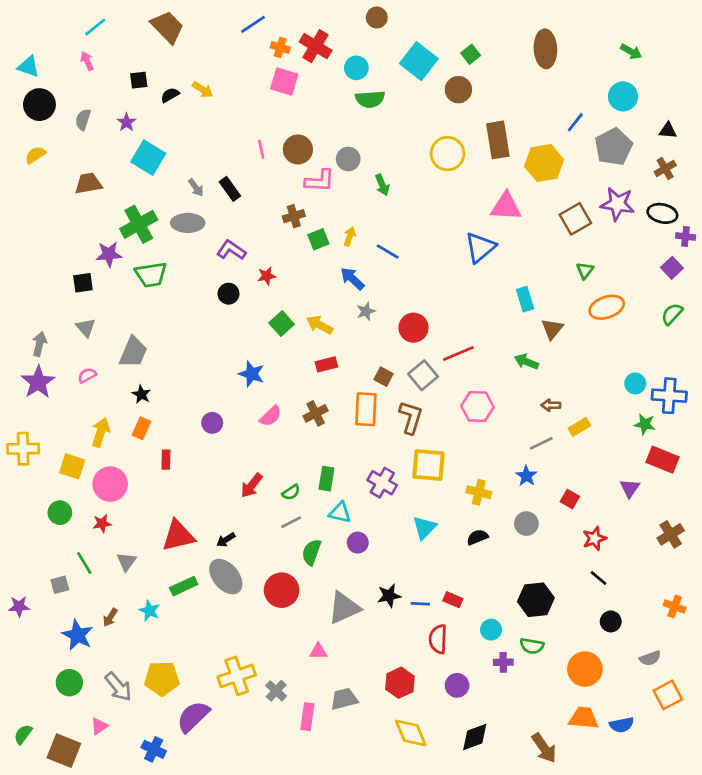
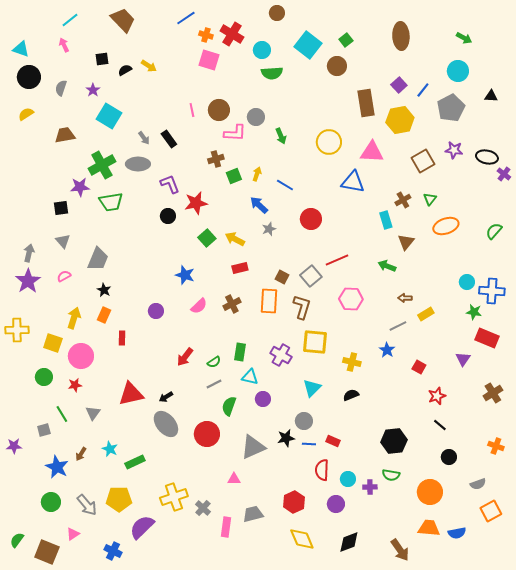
yellow circle: (448, 154) -> (329, 142), moved
brown cross: (665, 169) -> (403, 200), moved
purple star: (618, 204) -> (454, 150), size x0.7
purple cross: (686, 237) -> (504, 174), turned 32
blue triangle: (480, 247) -> (353, 182), turned 50
purple L-shape: (231, 250) -> (170, 184), turned 35
purple square: (672, 268) -> (399, 85), moved
red star: (267, 276) -> (196, 203), size x1.6
red circle: (414, 328) -> (311, 219), moved
gray circle: (526, 524) -> (304, 421), moved
green rectangle: (184, 586) -> (135, 462), moved
cyan circle: (491, 630) -> (348, 479), moved

